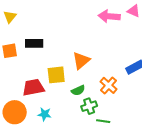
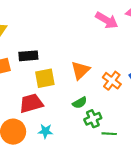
pink arrow: (109, 16) -> (107, 20), turned -150
yellow square: (56, 75) -> (45, 78), moved
orange cross: (109, 85) -> (112, 81), moved

